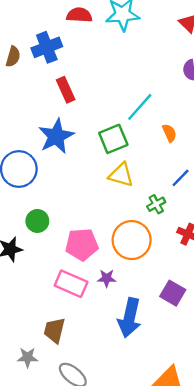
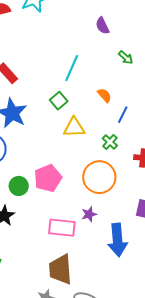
orange semicircle: (169, 133) -> (104, 95), moved
green square: (113, 139) -> (59, 101), size x0.7
pink pentagon: (82, 244) -> (48, 178), moved
brown trapezoid: (54, 330) -> (60, 269), size x1.4

